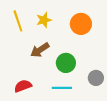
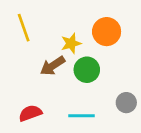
yellow star: (44, 20) -> (71, 43), moved
green circle: (66, 63) -> (87, 70), moved

